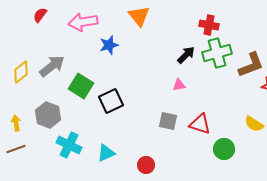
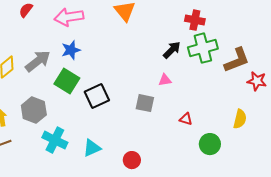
blue star: (109, 45) -> (71, 50), moved
gray square: (168, 121) -> (145, 103), moved
red triangle: (200, 124) -> (186, 119), size x0.6
yellow semicircle: (254, 124) -> (240, 119), turned -108

